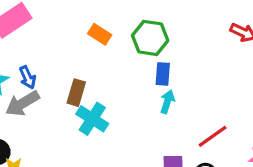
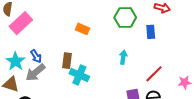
orange rectangle: (100, 34) -> (82, 29), moved
green hexagon: (150, 38) -> (125, 17), moved
blue rectangle: (163, 74) -> (151, 32), moved

